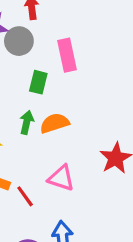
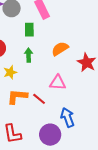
orange semicircle: (55, 123) -> (60, 49), moved

